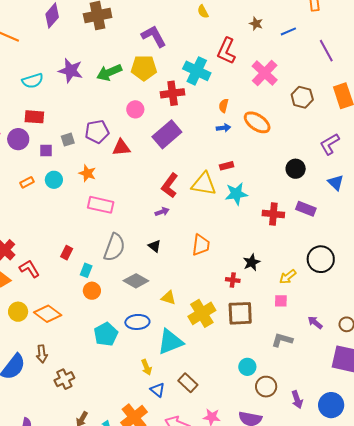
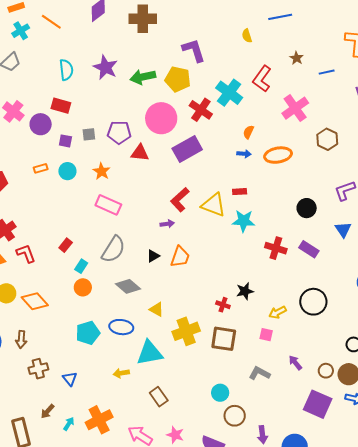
cyan semicircle: (33, 81) -> (66, 70), turned -90
red cross: (173, 93) -> (201, 110), turned 30
pink circle: (135, 109) -> (161, 118), size x1.8
orange ellipse: (257, 122) -> (278, 155), turned -56
orange trapezoid: (201, 245) -> (180, 257), moved
black triangle: (155, 246) -> (153, 256), turned 40
yellow arrow: (147, 367) -> (121, 373), turned 91
blue triangle: (158, 390) -> (70, 379), moved

